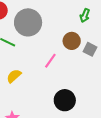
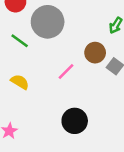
yellow semicircle: (14, 76) -> (20, 82), turned 63

